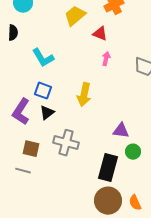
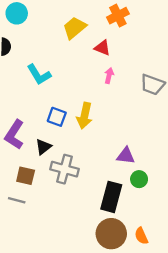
blue square: (43, 91) -> (57, 117), moved
black triangle: (47, 113) -> (43, 147), moved

